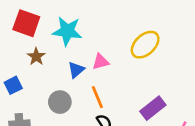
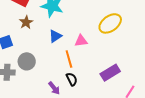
pink triangle: (100, 62) -> (81, 41), moved
gray circle: (60, 102) -> (27, 61), moved

